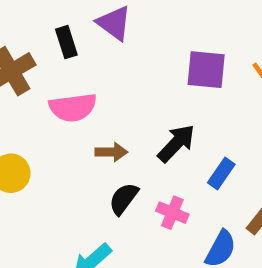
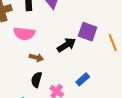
black arrow: (176, 143) -> (66, 45), moved
black semicircle: (124, 199) -> (37, 80), turned -35

